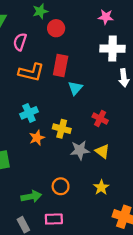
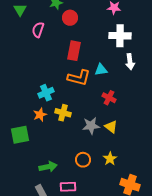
orange L-shape: (31, 72) -> (79, 78), moved
cyan triangle: (75, 88) -> (101, 70), moved, turned 40
yellow cross: (62, 129) -> (63, 113), moved
orange star: (37, 138) -> (40, 115), moved
orange circle: (61, 186) -> (83, 160), moved

